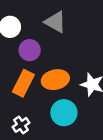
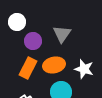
gray triangle: (55, 22) -> (62, 34), moved, turned 36

